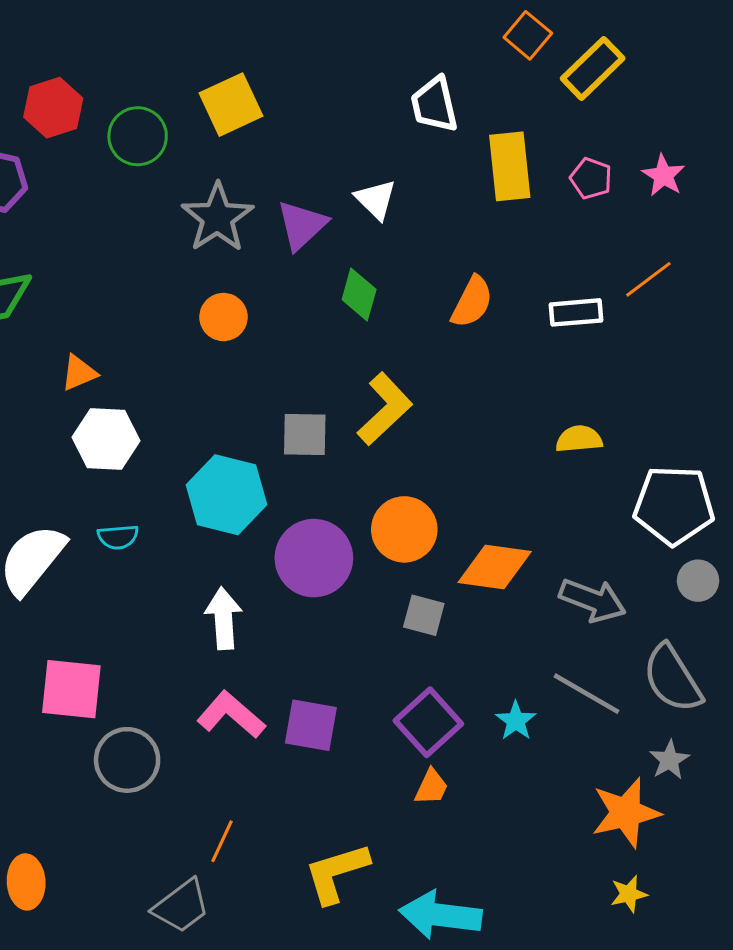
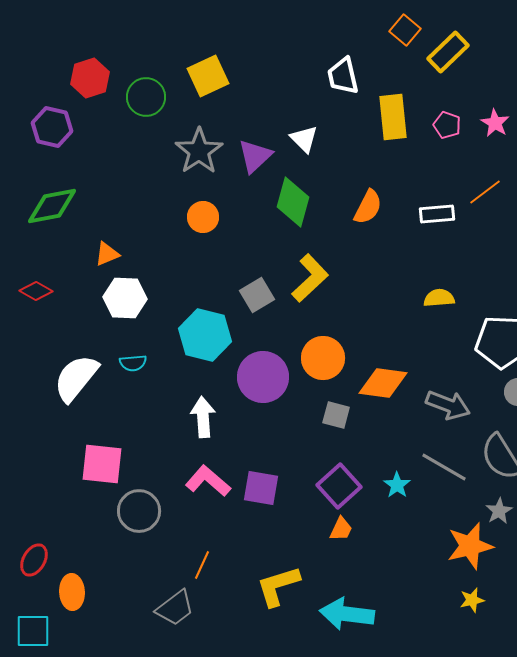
green diamond: (359, 294) -> (293, 202), size x1.4
gray square: (305, 435) -> (257, 295), turned -32

